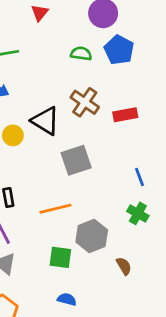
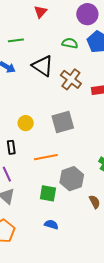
black triangle: (45, 121) -> (43, 66), moved
yellow circle: (13, 135) -> (26, 123), moved

